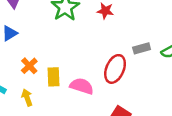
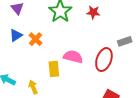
orange cross: (29, 66) -> (36, 39), moved
pink semicircle: (82, 86) -> (73, 57), moved

